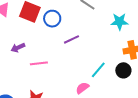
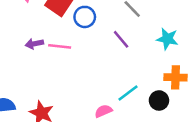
purple line: (71, 39) -> (121, 39), moved, turned 63
pink line: (39, 63) -> (60, 46), moved

